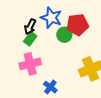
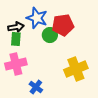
black arrow: (30, 27) -> (16, 27), turned -126
green rectangle: (30, 39) -> (16, 39), turned -32

